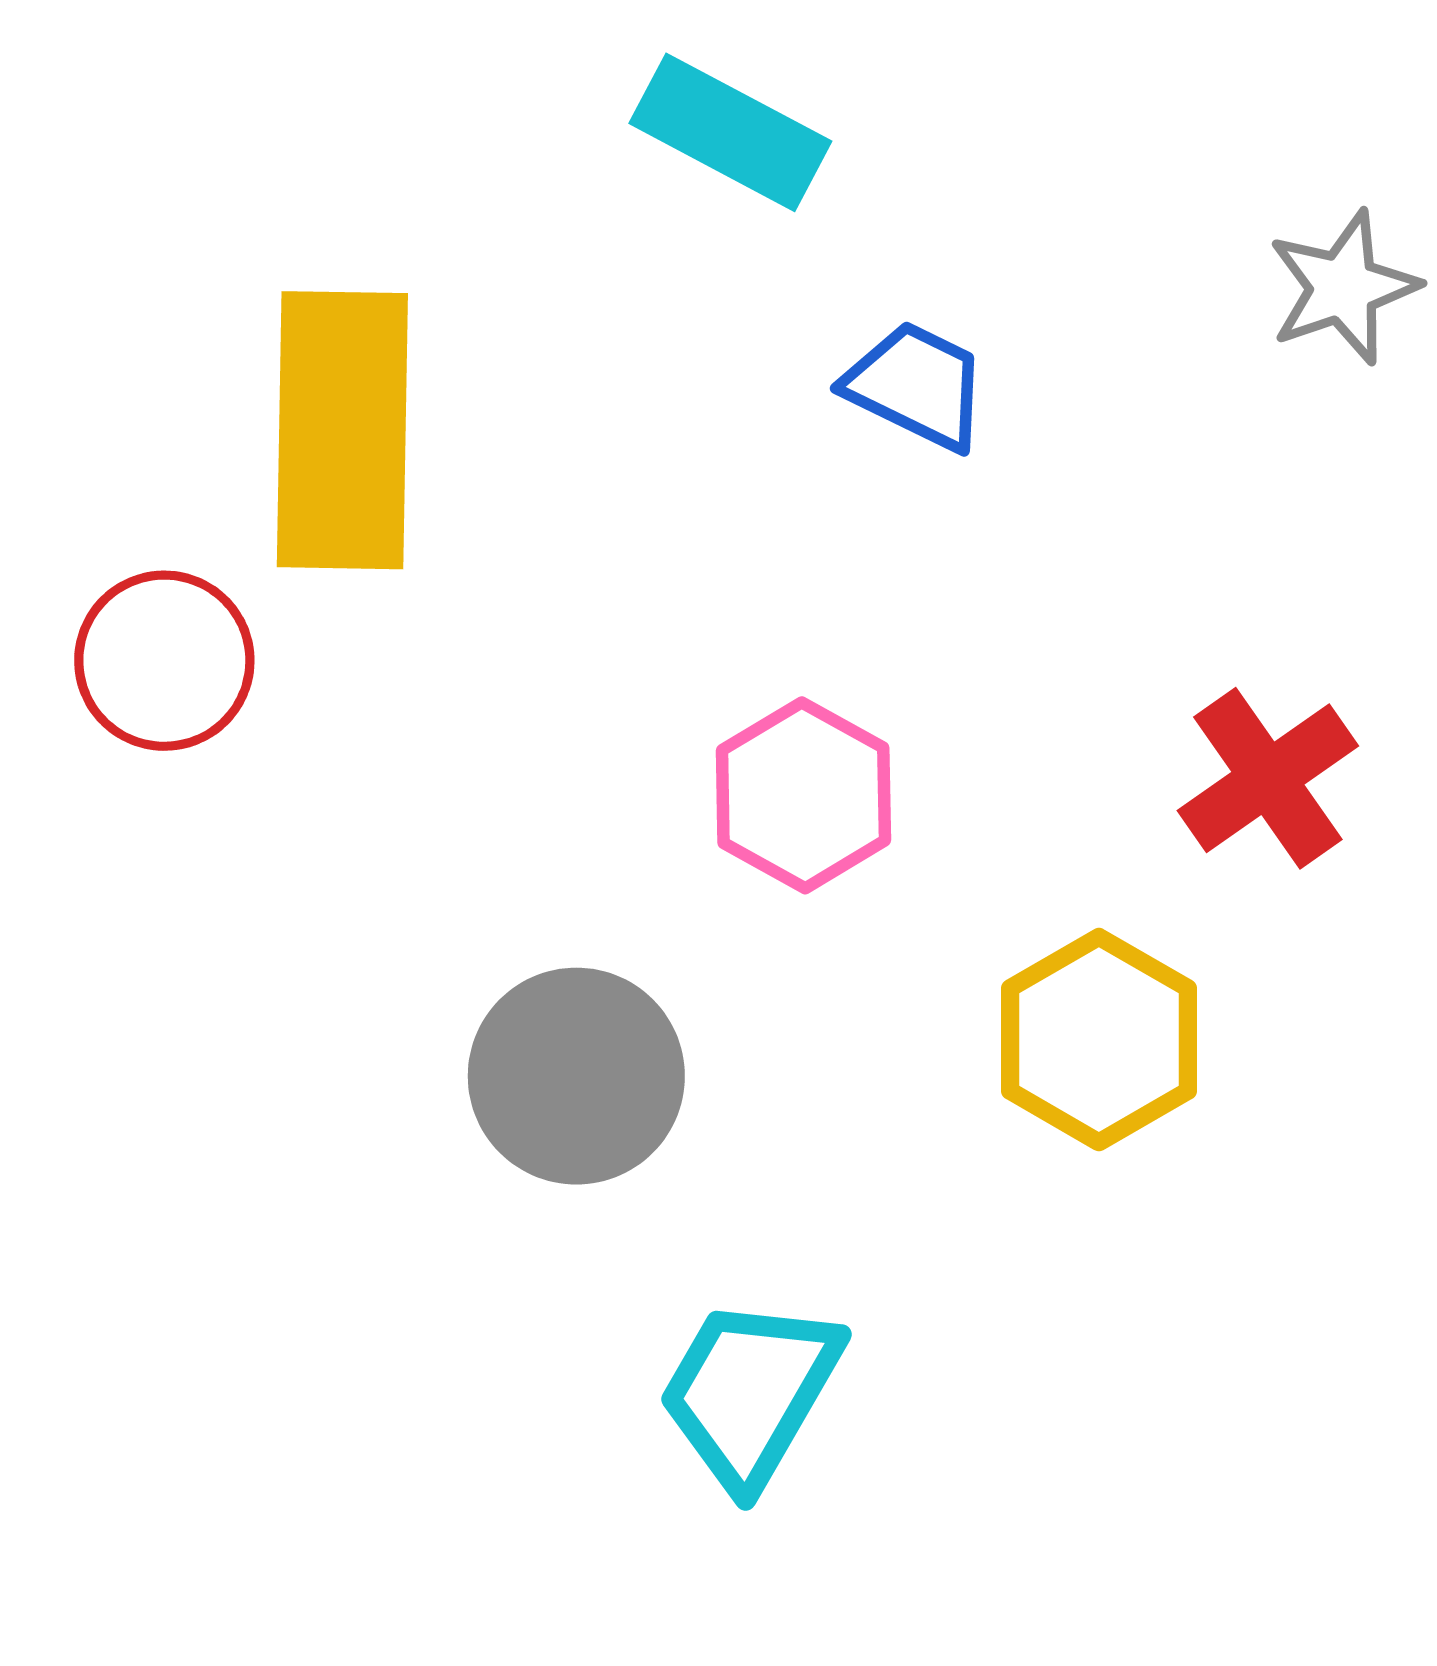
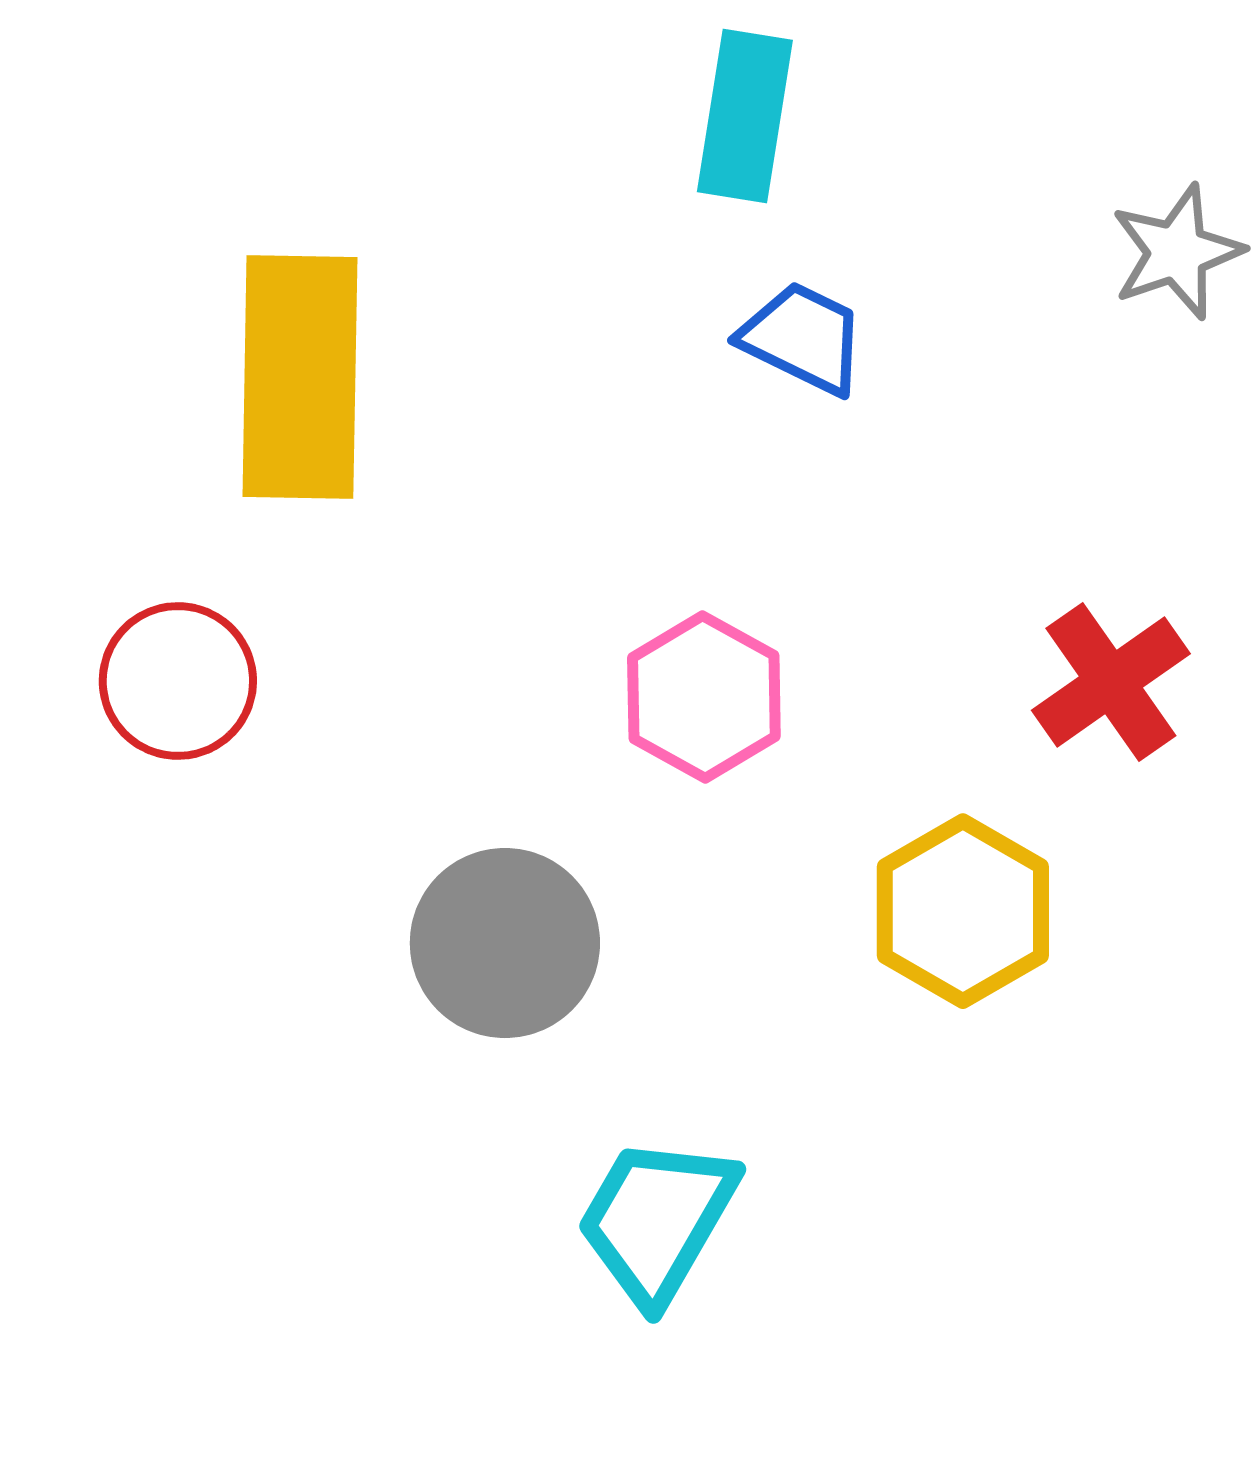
cyan rectangle: (730, 132) -> (745, 116), moved, turned 71
red circle: (164, 661) -> (178, 681), moved

